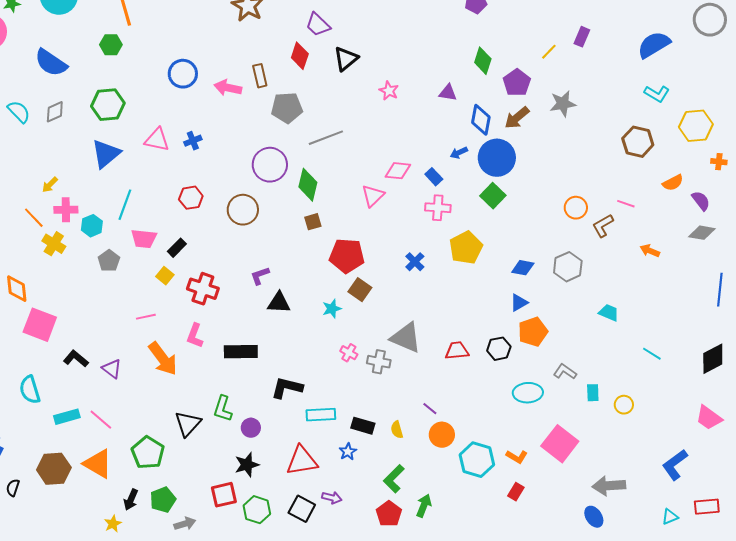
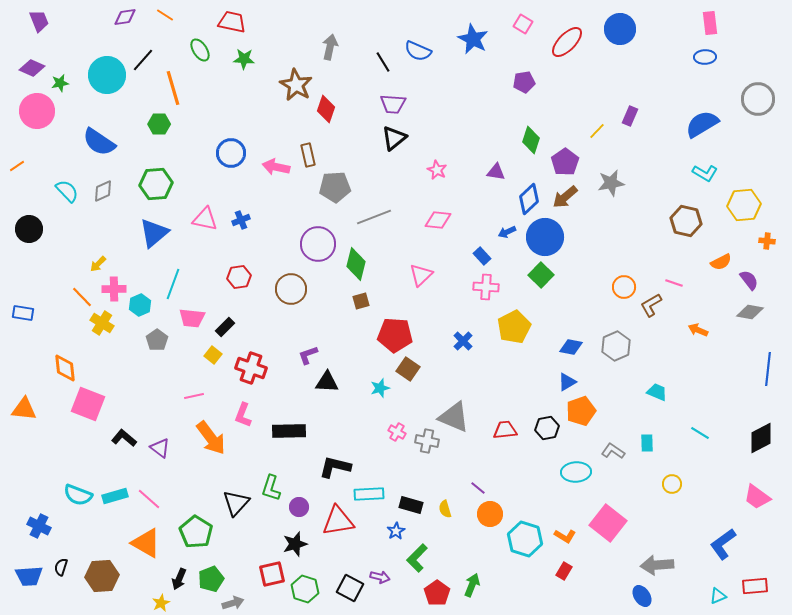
purple trapezoid: (318, 25) -> (393, 104), moved, turned -40
red diamond: (300, 56) -> (326, 109), moved
blue diamond: (481, 120) -> (529, 199), turned 36
pink diamond: (398, 171) -> (438, 220), moved
cyan semicircle: (30, 390) -> (78, 495), moved, turned -52
cyan rectangle: (593, 393) -> (647, 443), moved
red triangle: (302, 461) -> (338, 521), moved
brown hexagon: (54, 469) -> (102, 576), moved
green L-shape: (394, 479) -> (417, 558), moved

